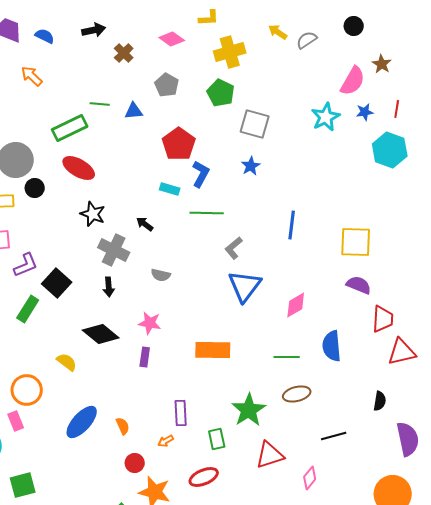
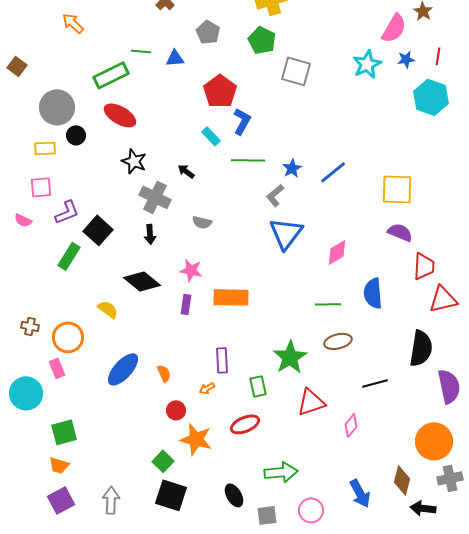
blue star: (251, 166) -> (292, 168), moved
cyan rectangle: (170, 189) -> (211, 136), turned 30
blue line: (292, 225) -> (333, 172), turned 44
orange rectangle: (213, 350) -> (231, 297), moved
black semicircle: (380, 401) -> (421, 348), size x1.8

